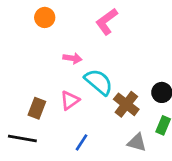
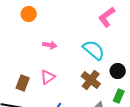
pink L-shape: (107, 21) -> (107, 17), moved
cyan semicircle: (99, 82) -> (94, 50), moved

